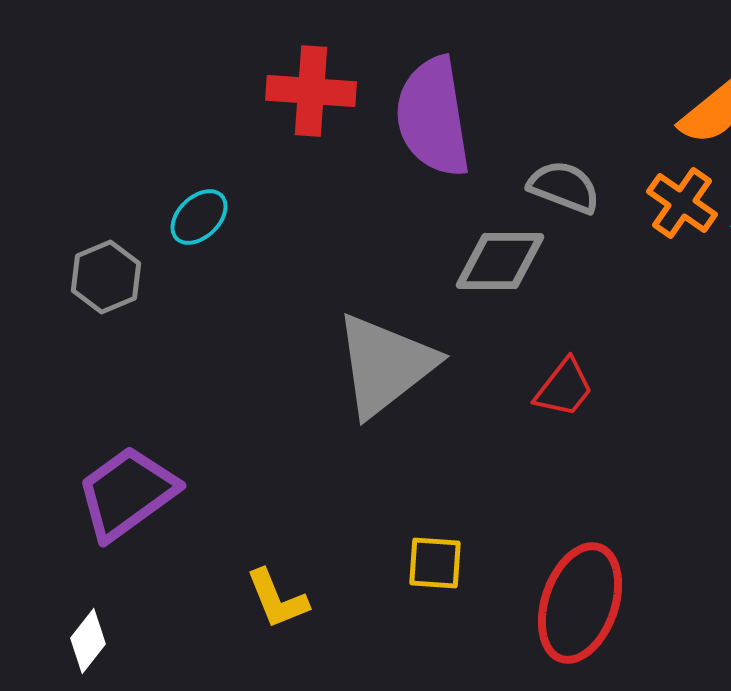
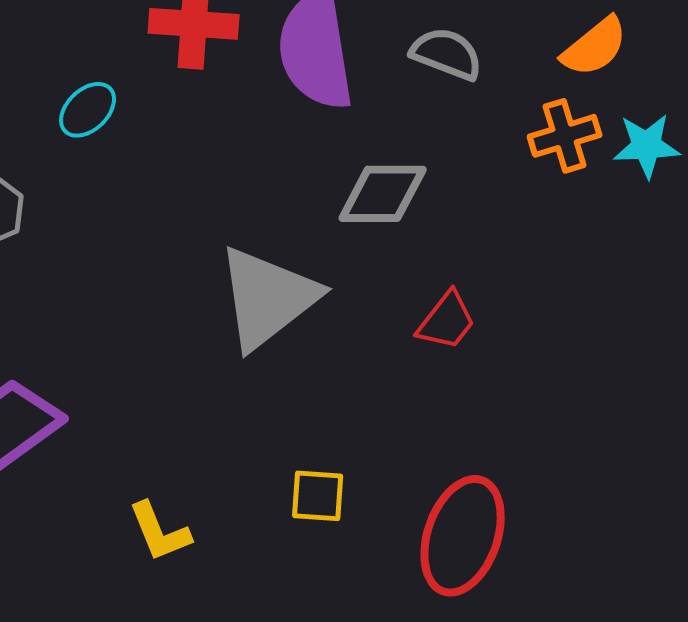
gray semicircle: (564, 187) -> (447, 54), moved
orange cross: (682, 203) -> (565, 136), turned 38
cyan ellipse: (199, 217) -> (88, 110), moved

